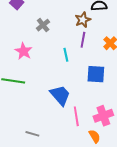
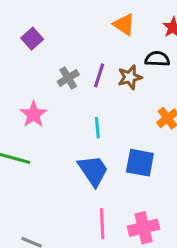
purple line: (83, 40) -> (99, 75), moved
blue trapezoid: (60, 95) -> (93, 171), moved

